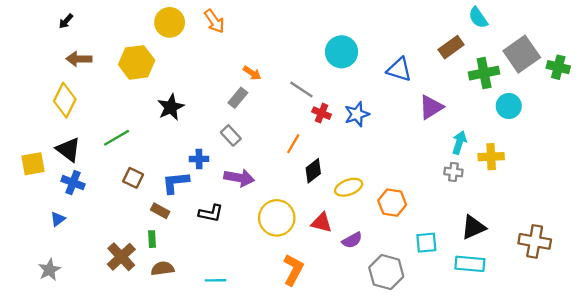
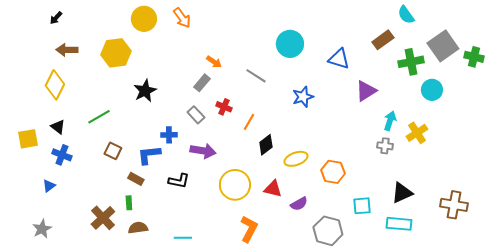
red cross: (322, 113) -> (224, 107), moved
black triangle: (68, 150) -> (58, 127), size x0.7
yellow cross: (491, 157) -> (417, 133), turned -30

